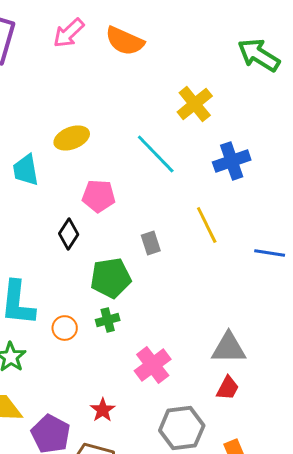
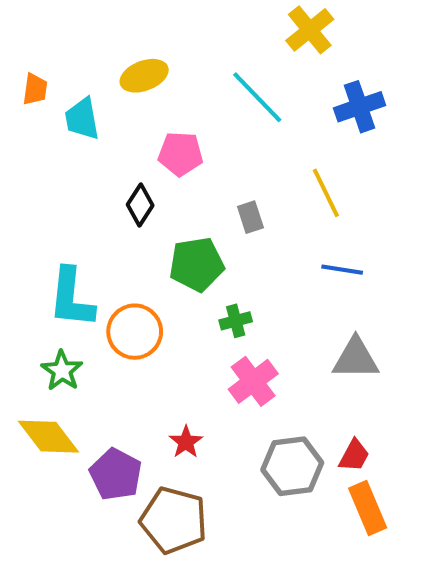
blue line: (270, 253) -> (342, 270), moved
green cross: (108, 320) -> (236, 321), moved
orange circle: (65, 328) -> (135, 332), size x1.6
red trapezoid: (228, 388) -> (354, 455), moved

